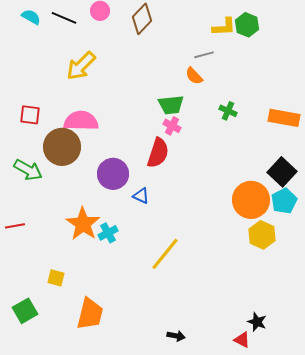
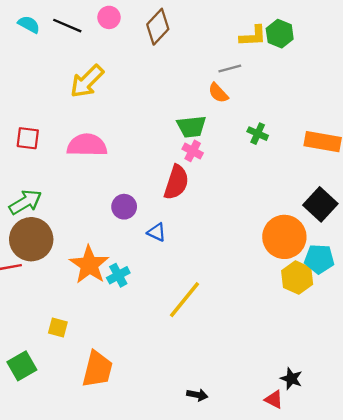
brown circle: (62, 147) -> (31, 239), moved
green arrow: (28, 170) -> (25, 202), turned -60
purple circle: (113, 174) -> (124, 207), size x0.7
cyan pentagon: (284, 201) -> (319, 259), moved, turned 30

